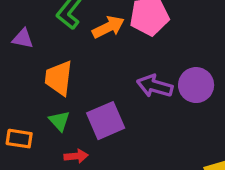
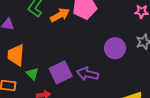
orange trapezoid: (59, 78) -> (16, 55), moved
purple arrow: (155, 86) -> (88, 74), moved

